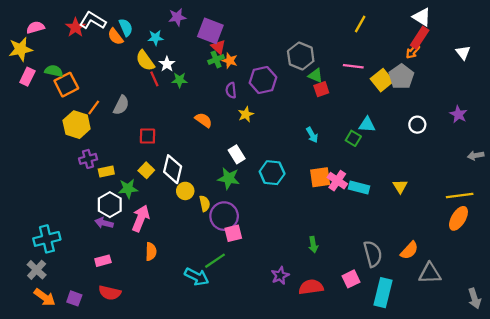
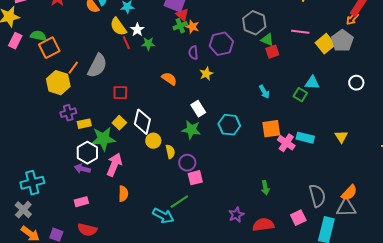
gray semicircle: (121, 105) -> (97, 66), size x1.4
pink cross: (337, 181) -> (286, 143), moved
green star: (128, 189) -> (103, 139), size x1.4
purple circle: (224, 216) -> (187, 163), size x0.7
gray triangle: (430, 273) -> (346, 208), moved

